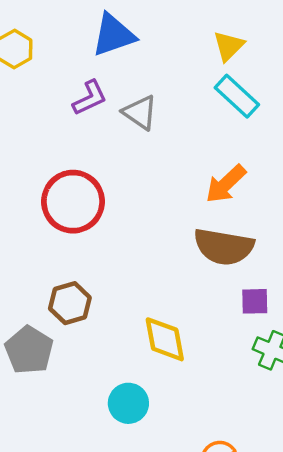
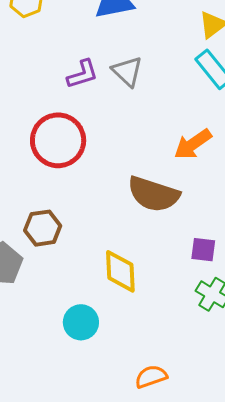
purple L-shape: (90, 98) -> (82, 74), moved
brown semicircle: (224, 247) -> (153, 194), moved

